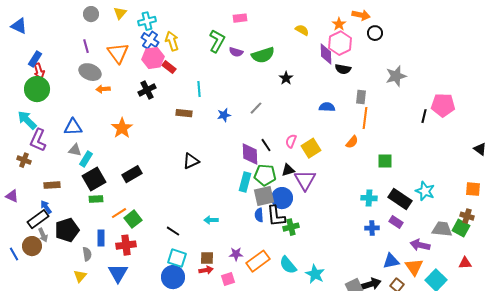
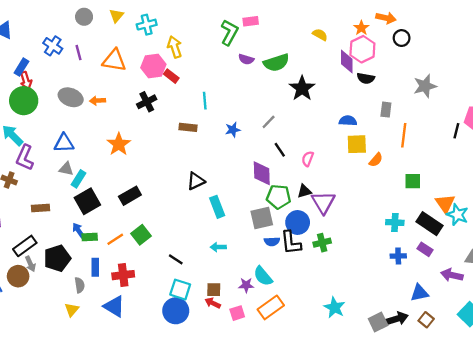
blue cross: (150, 40) -> (53, 46), moved
green L-shape: (217, 41) -> (229, 32), moved
orange triangle: (118, 53) -> (114, 60), turned -45
gray ellipse: (90, 72) -> (71, 97), moved
black star: (286, 78) -> (302, 88), size x1.6
orange line: (365, 118) -> (404, 135), moved
black line: (266, 145) -> (280, 150), moved
yellow square: (311, 148) -> (357, 144), moved, turned 30
cyan rectangle: (245, 182) -> (217, 207), moved, turned -36
gray square: (264, 196) -> (262, 218), moved
green rectangle: (96, 199) -> (90, 237), moved
blue arrow: (46, 207) -> (78, 230), moved
blue semicircle: (259, 215) -> (272, 241), turned -88
green square: (133, 219) -> (141, 235), moved
green cross: (291, 227) -> (322, 243), moved
orange rectangle: (258, 261) -> (271, 307), moved
cyan semicircle: (288, 265) -> (263, 276), moved
orange triangle: (414, 267) -> (445, 203), moved
red arrow: (206, 270) -> (213, 303), turned -144
blue triangle: (118, 273) -> (114, 306), turned -30

